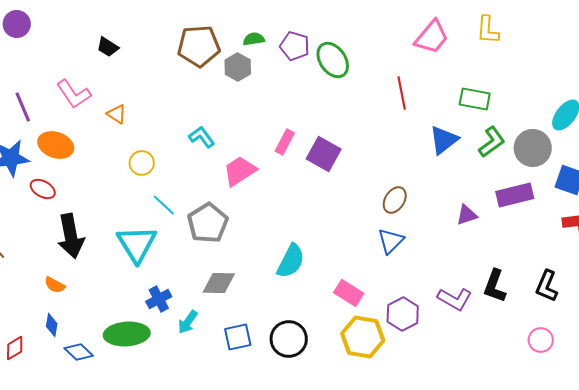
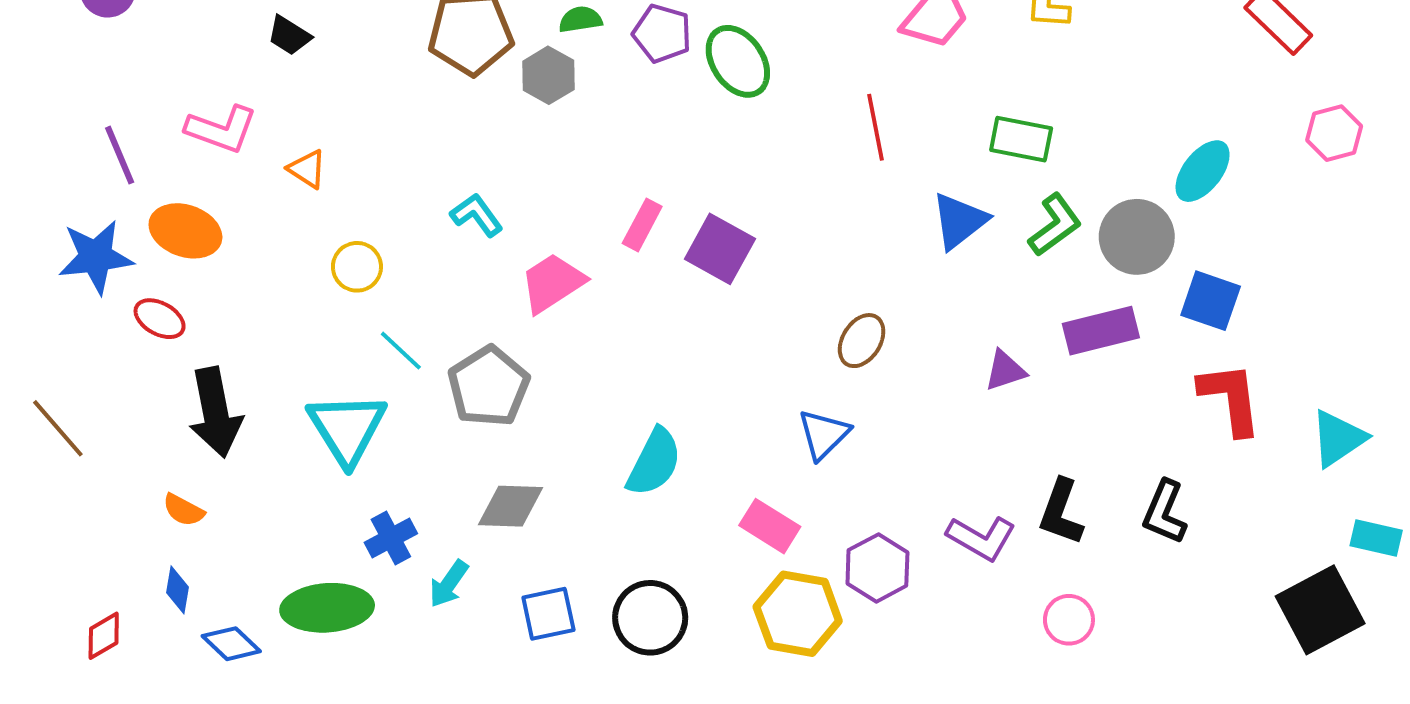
pink L-shape: (74, 94) -> (221, 129), turned -36
blue triangle: (391, 241) -> (824, 434), moved
pink circle: (541, 340) -> (1069, 620), moved

